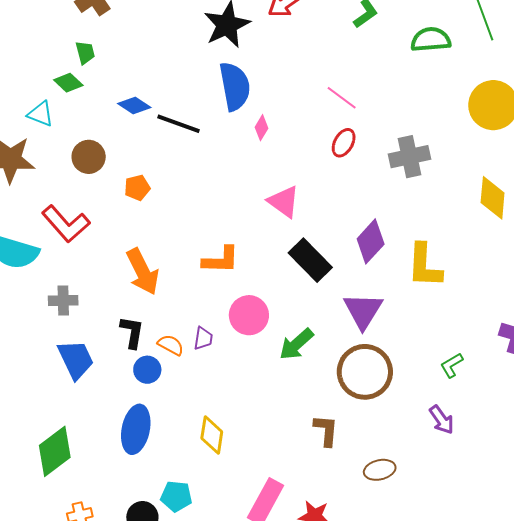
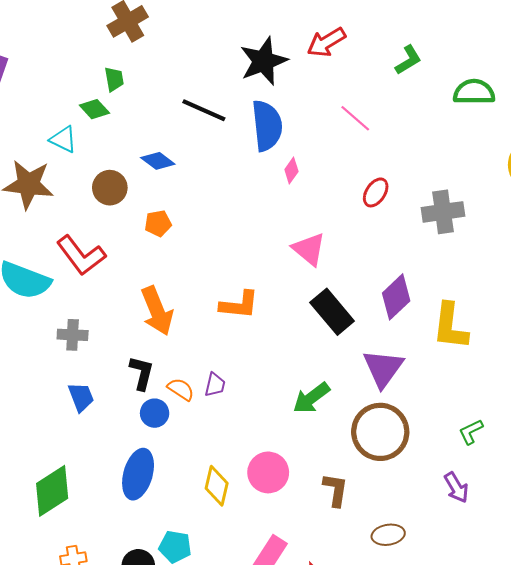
pink line: (342, 98) -> (355, 118), moved
blue diamond: (134, 106) -> (158, 161), moved
black line: (178, 124) -> (204, 110), moved
pink circle: (249, 315) -> (268, 472), moved
blue trapezoid: (76, 359) -> (81, 397), size x0.7

